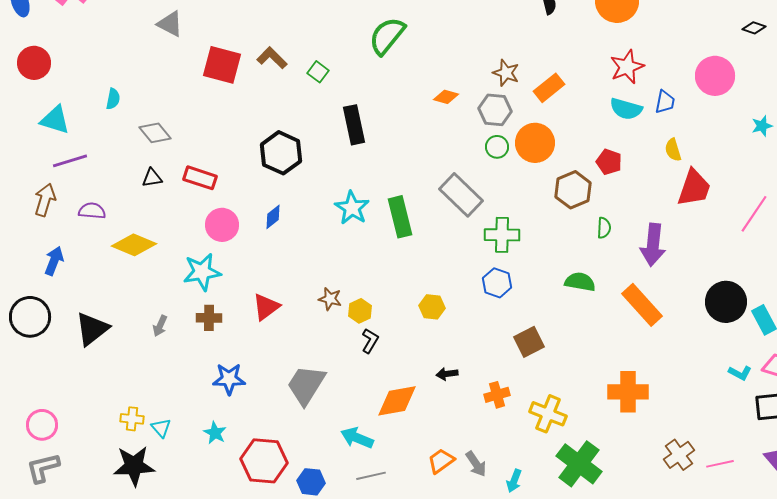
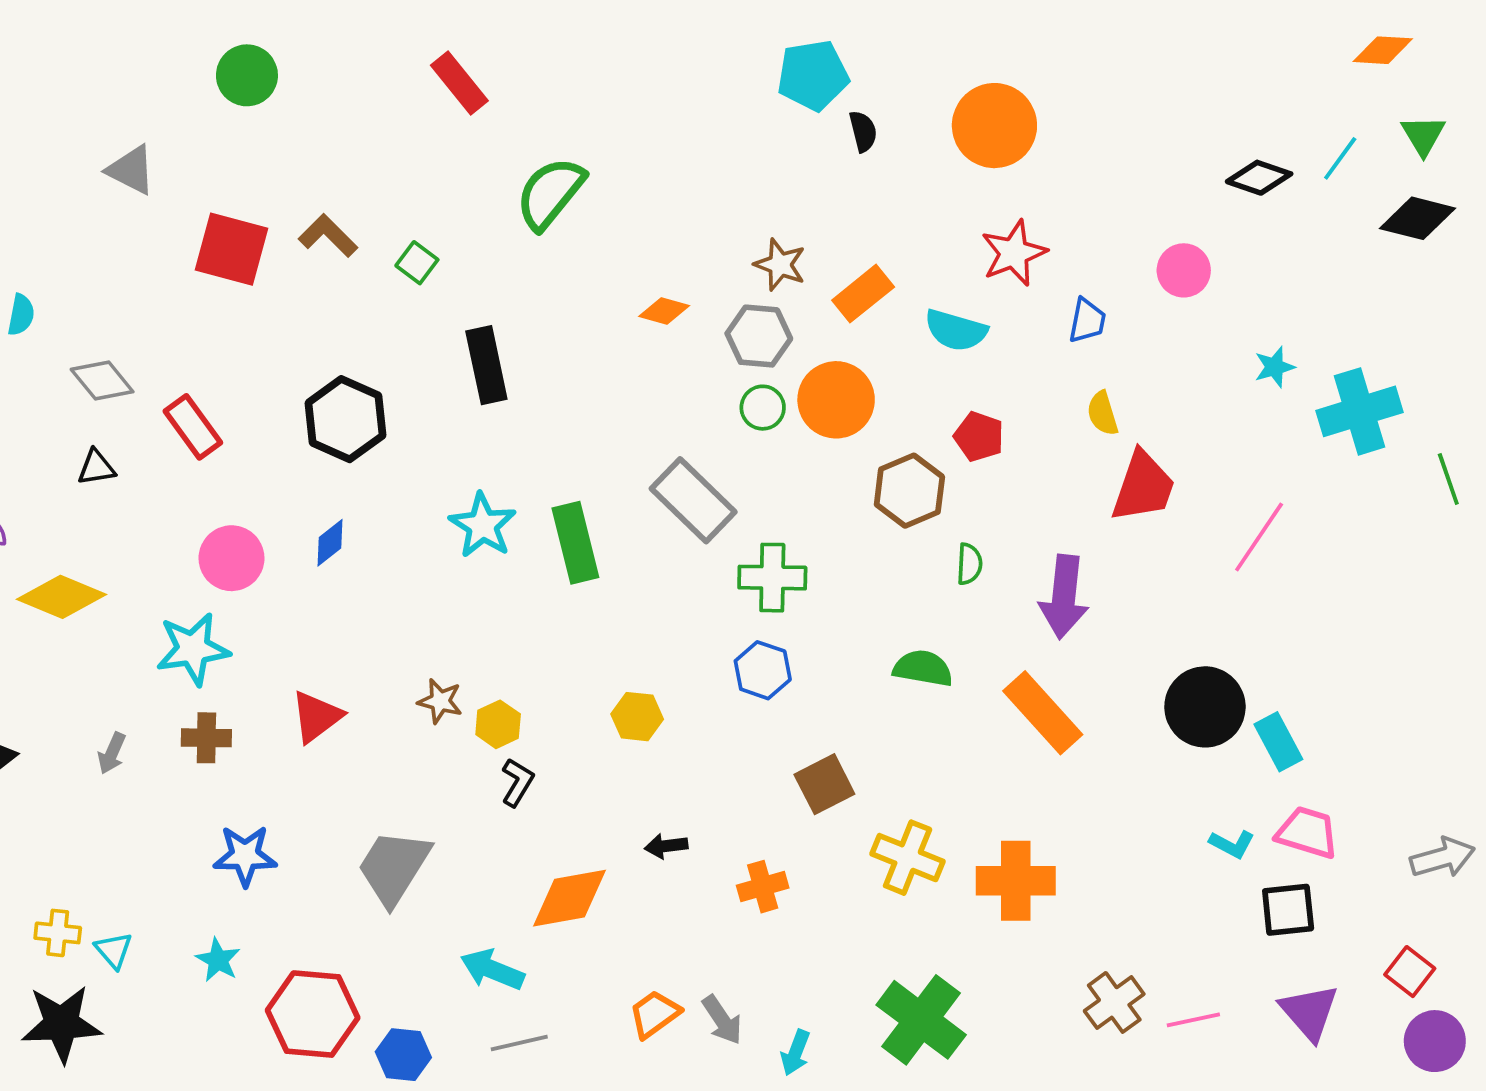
black diamond: (754, 28) -> (1259, 178), size x1.4
pink circle: (715, 76) -> (1184, 270), size x0.7
cyan semicircle: (626, 109) -> (956, 330), moved
red rectangle: (200, 178) -> (193, 427), moved, turned 36
yellow cross: (548, 414) -> (908, 858), moved

